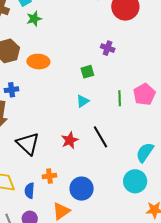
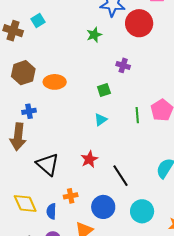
green star: (34, 19) -> (94, 35), moved
black line: (101, 137) -> (121, 176), moved
cyan circle: (135, 181) -> (142, 211), moved

